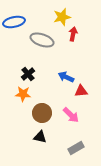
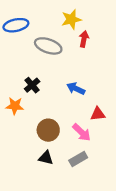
red triangle: (81, 91) -> (98, 114), moved
orange star: (23, 94) -> (15, 106), moved
gray rectangle: (76, 148) -> (78, 159), moved

